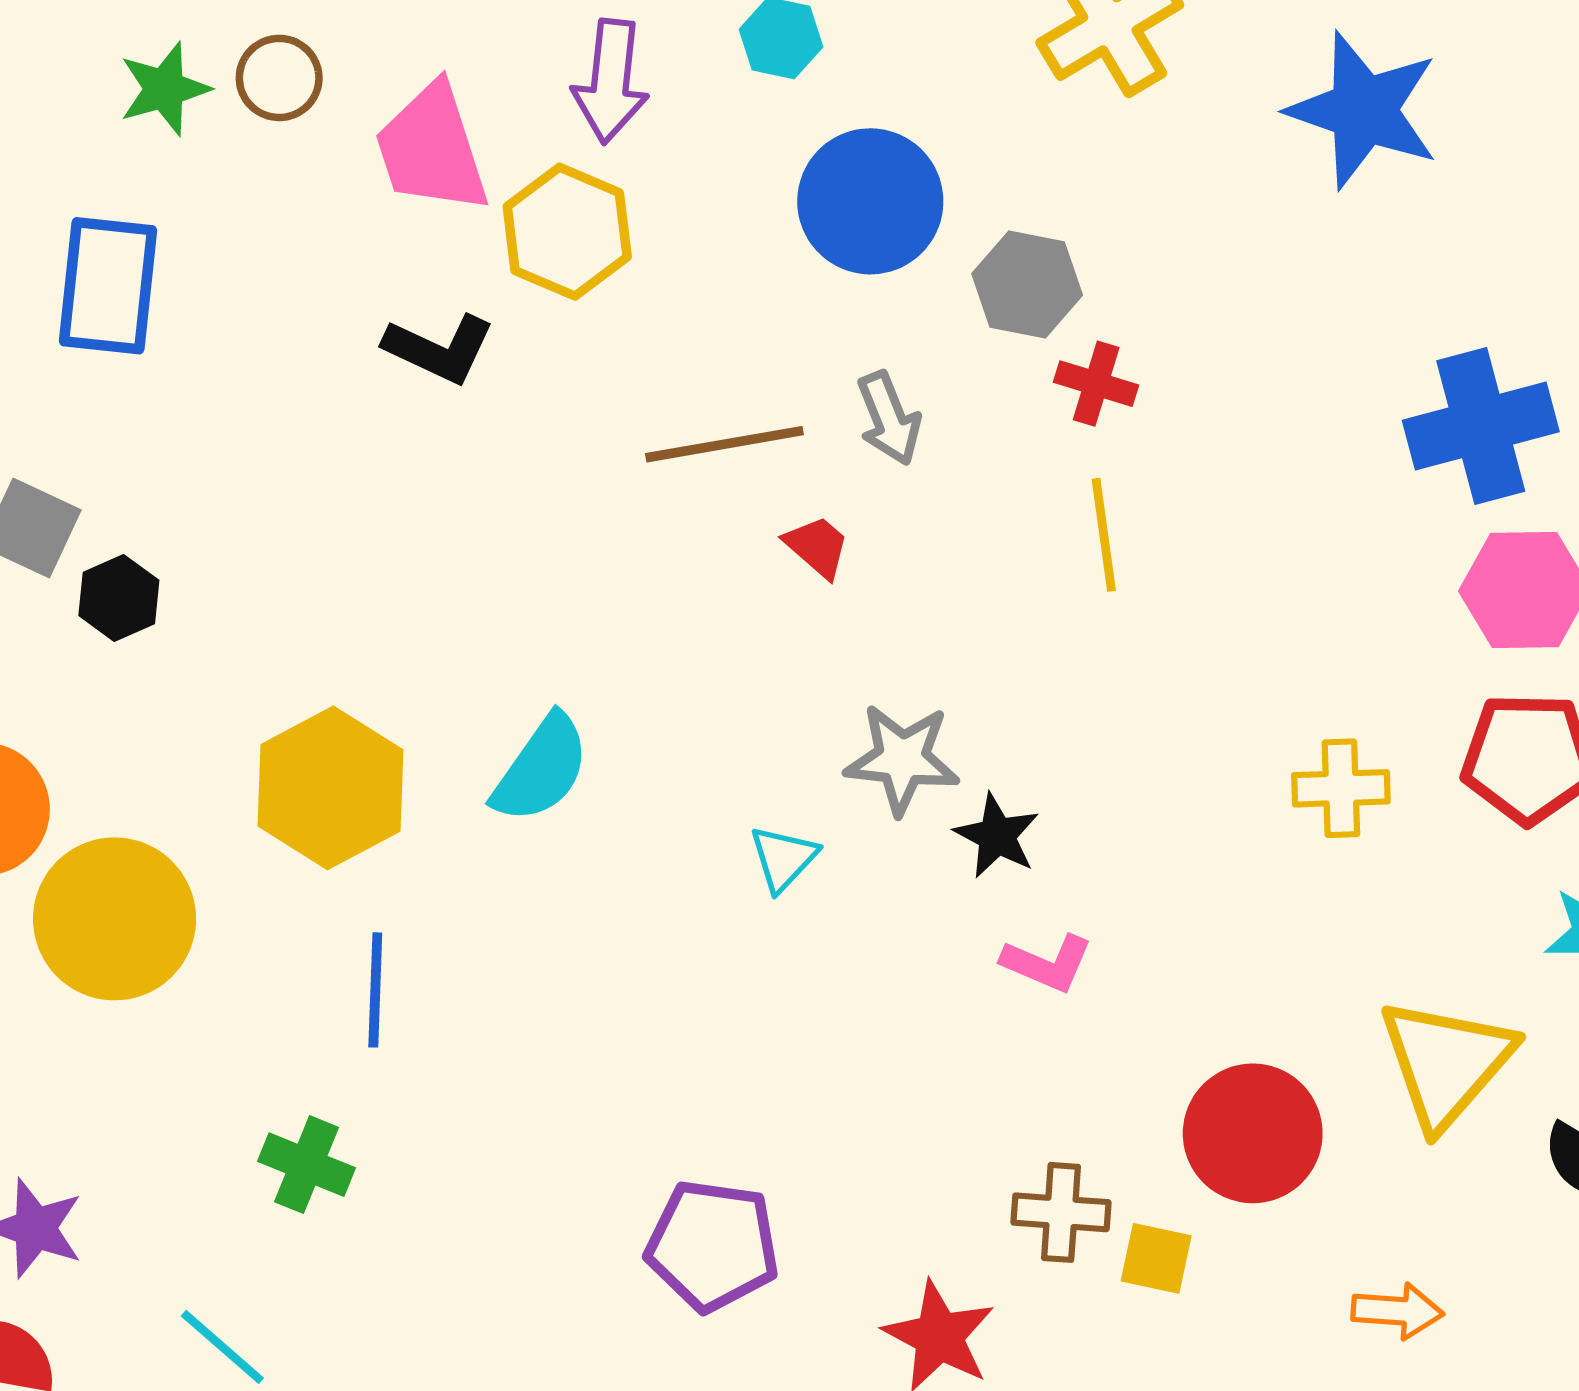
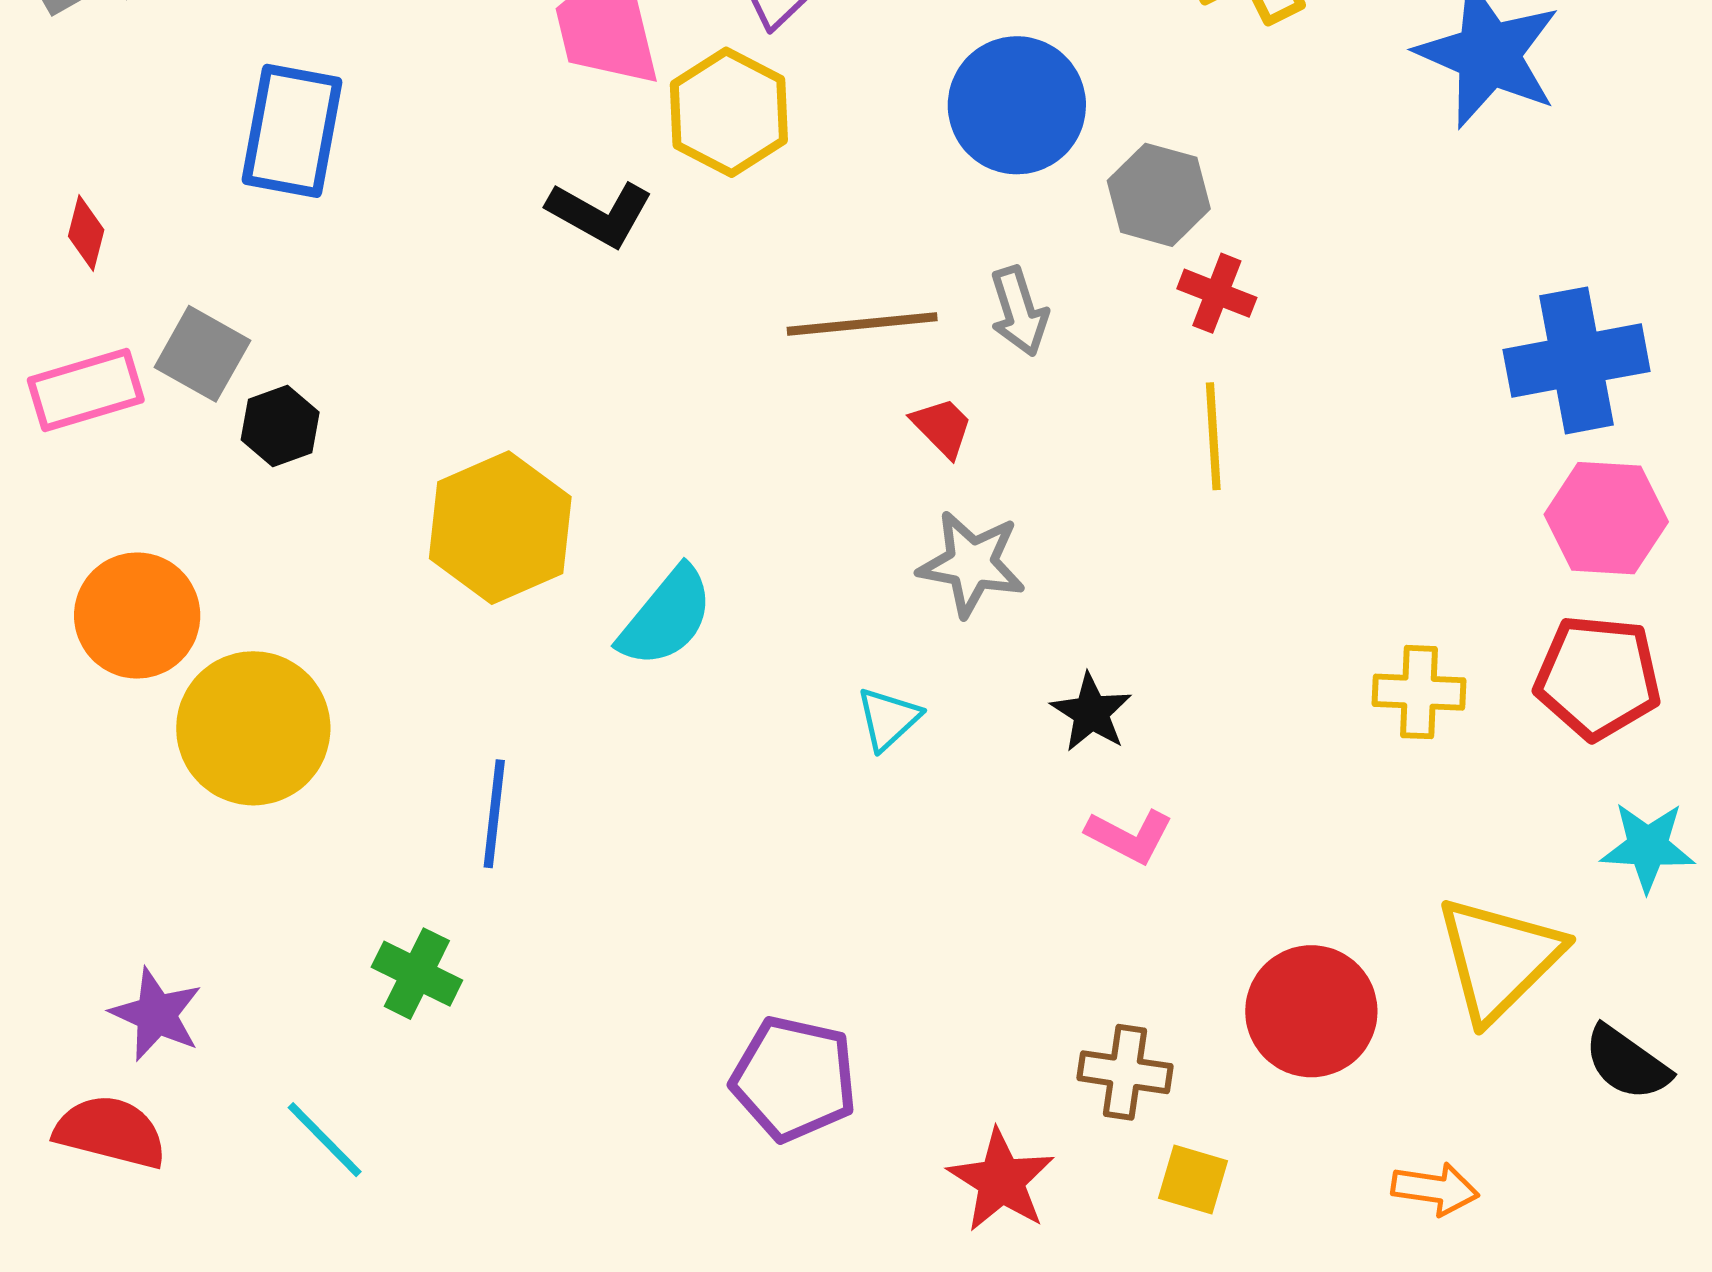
gray star: (902, 759) -> (972, 564), moved
yellow hexagon: (330, 788) -> (500, 528), moved
yellow square: (1156, 1258) -> (1193, 1179), moved

